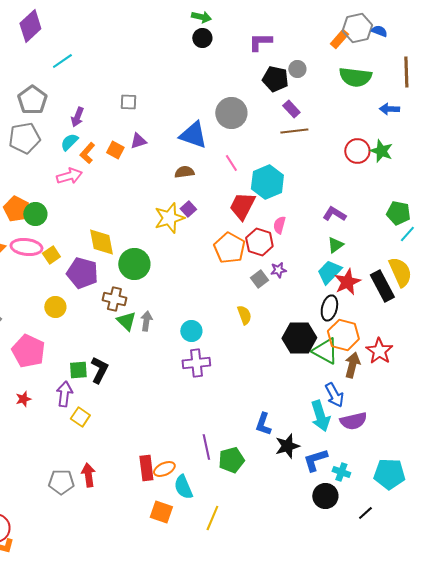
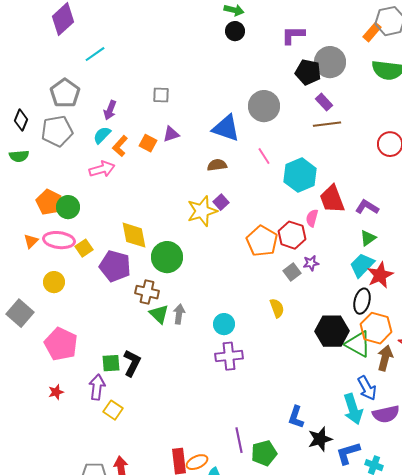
gray circle: (297, 69) -> (330, 62), size x1.8
red trapezoid: (242, 206) -> (332, 199), moved, turned -48
yellow circle: (55, 307) -> (54, 282), moved

